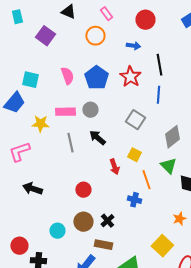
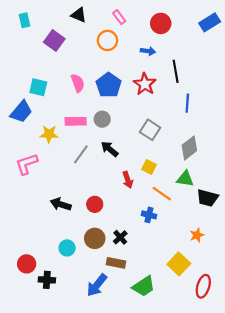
blue line: (158, 95) -> (187, 103), moved
gray line: (70, 143) -> (81, 154), turned 48
green triangle: (168, 166) -> (185, 179), turned -36
orange line: (146, 180) -> (162, 194), turned -36
black arrow: (32, 189) -> (61, 204), moved

